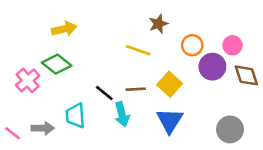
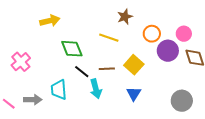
green diamond: (57, 64) -> (72, 49), moved, turned 30
blue triangle: (170, 121) -> (134, 94), size x0.7

